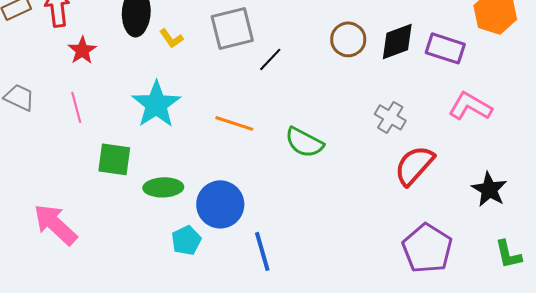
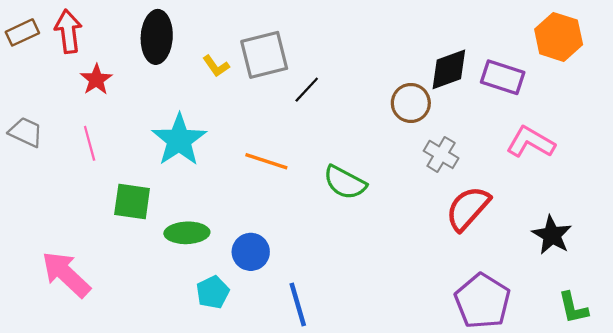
yellow L-shape: (171, 38) -> (216, 66), moved
brown circle: (348, 39) -> (411, 103), moved
blue circle: (220, 204) -> (251, 252), size x0.7

